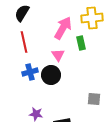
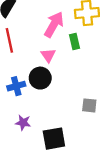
blue cross: (30, 72) -> (16, 86), moved

